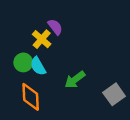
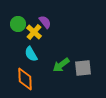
green circle: (23, 62) -> (18, 24), moved
gray square: (114, 94) -> (83, 68), moved, turned 30

